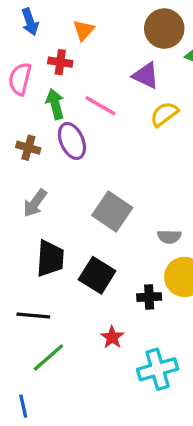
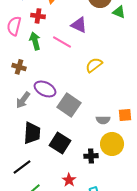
purple triangle: (146, 76) -> (79, 25), moved
yellow semicircle: (164, 114) -> (94, 65), moved
purple ellipse: (72, 141) -> (45, 89), moved, turned -40
black line: (33, 316) -> (22, 167), turned -42

